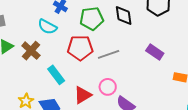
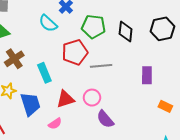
red pentagon: (80, 48) -> (75, 52), turned -30
brown cross: (31, 51) -> (14, 59), moved
purple rectangle: (155, 52) -> (147, 75), turned 42

